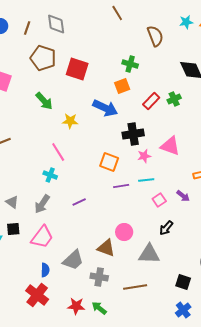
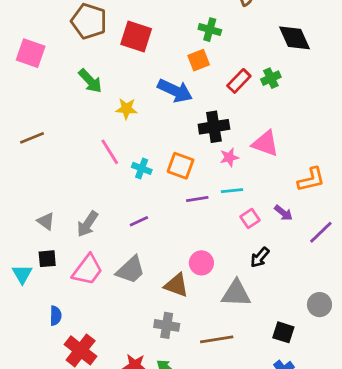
cyan cross: (50, 175) -> (142, 168), moved
gray trapezoid: (73, 260) -> (131, 270), moved
blue semicircle: (45, 270) -> (56, 316), moved

